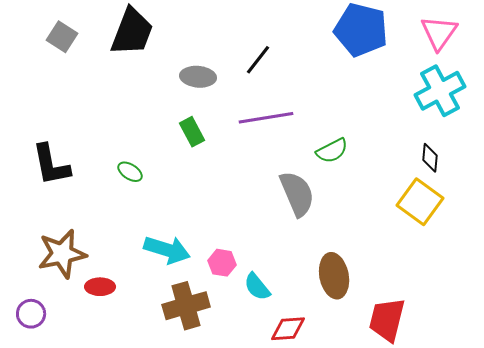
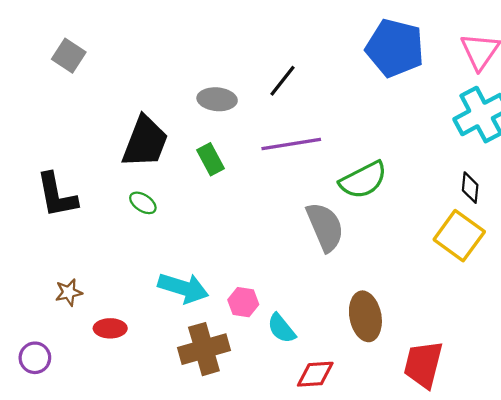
black trapezoid: (132, 32) -> (145, 142), moved
green semicircle: (332, 151) -> (363, 180), size x1.4
brown star: (62, 254) -> (69, 292), size x0.5

